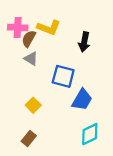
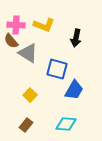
brown semicircle: (29, 39) -> (11, 41), moved, turned -70
gray triangle: (31, 59) -> (28, 53), size x1.5
cyan diamond: (90, 134) -> (66, 124), moved, turned 30

